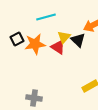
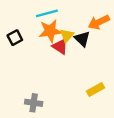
orange star: (35, 44) -> (50, 31), moved

